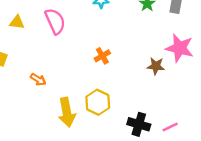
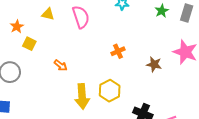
brown star: (156, 66) -> (154, 64), moved

